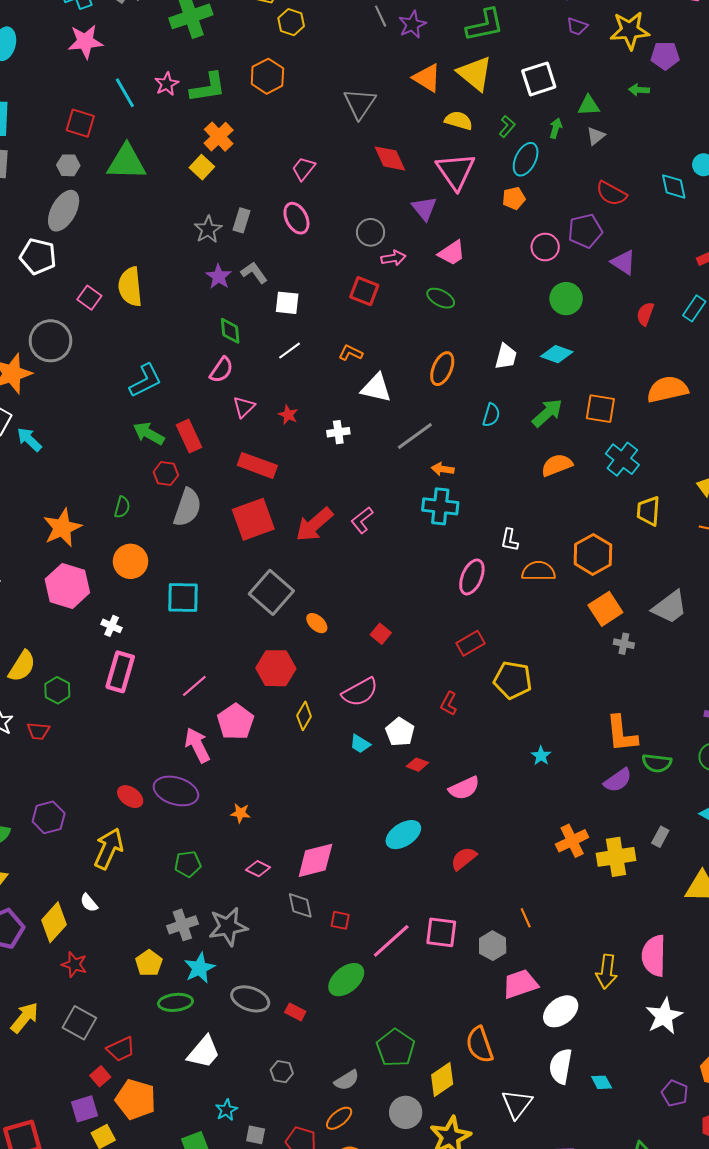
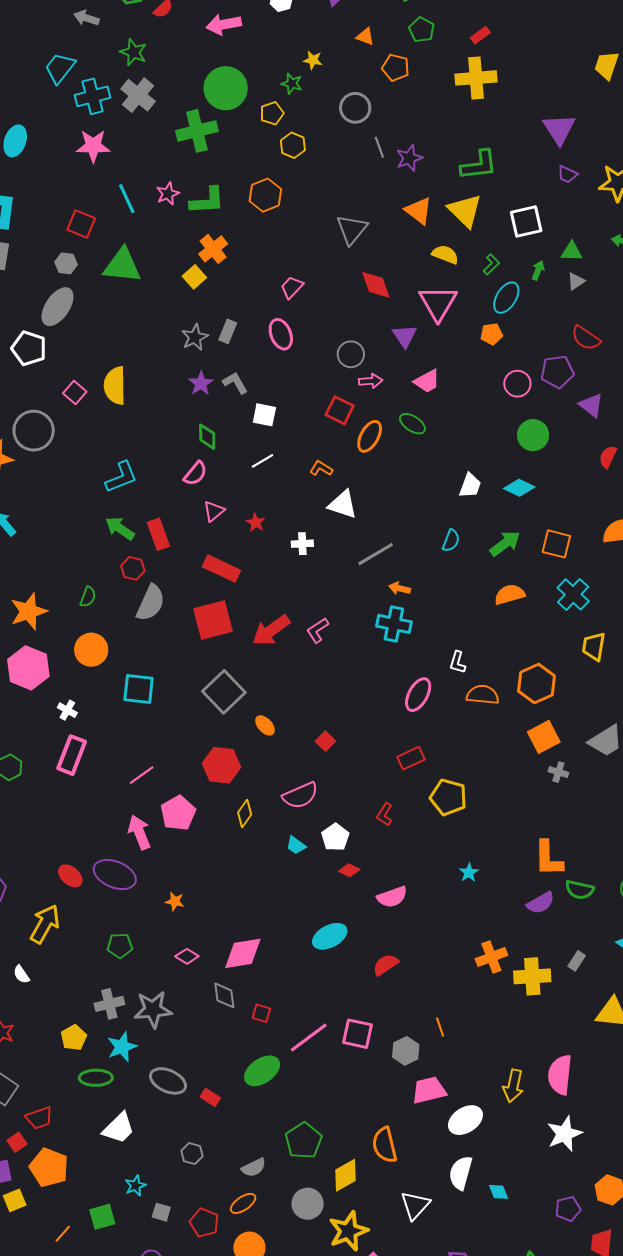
orange ellipse: (442, 369) -> (370, 436), moved
purple pentagon: (675, 1093) -> (568, 1209), turned 30

